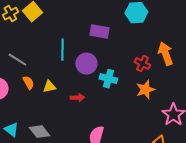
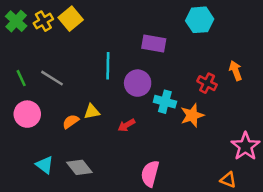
orange arrow: (165, 54) -> (236, 71), size x0.7
orange semicircle: (28, 83) -> (71, 122), moved, turned -96
orange star: (145, 90) -> (192, 115), moved
red arrow: (77, 98) -> (126, 125), turned 152

